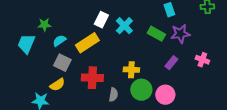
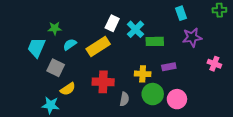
green rectangle: (156, 34) -> (155, 41), moved, turned -30
gray square: (62, 63) -> (56, 68), moved
purple rectangle: (171, 63) -> (169, 67), moved, turned 40

